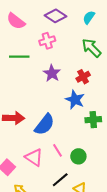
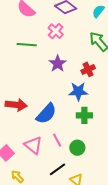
pink cross: (47, 41) -> (56, 31), turned -35
blue star: (75, 100) -> (78, 91), turned -30
green cross: (93, 120) -> (84, 115), moved

